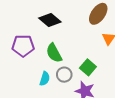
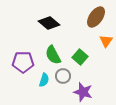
purple pentagon: (23, 46) -> (23, 62), moved
green square: (88, 67) -> (80, 57), moved

